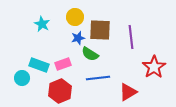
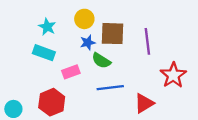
cyan rectangle: (39, 65) -> (44, 53), moved
cyan circle: (22, 78) -> (13, 109), moved
red hexagon: (60, 91) -> (52, 102), moved

